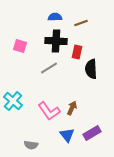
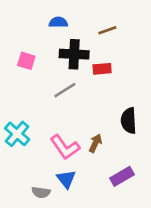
blue semicircle: (55, 17) -> (58, 22), moved
red rectangle: (77, 52) -> (102, 69), turned 72
black semicircle: (91, 69) -> (129, 121), moved
blue triangle: (67, 135) -> (66, 179), moved

